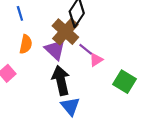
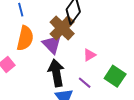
orange semicircle: (26, 44) -> (25, 38), size x1.4
purple line: (86, 49) -> (85, 83), moved

